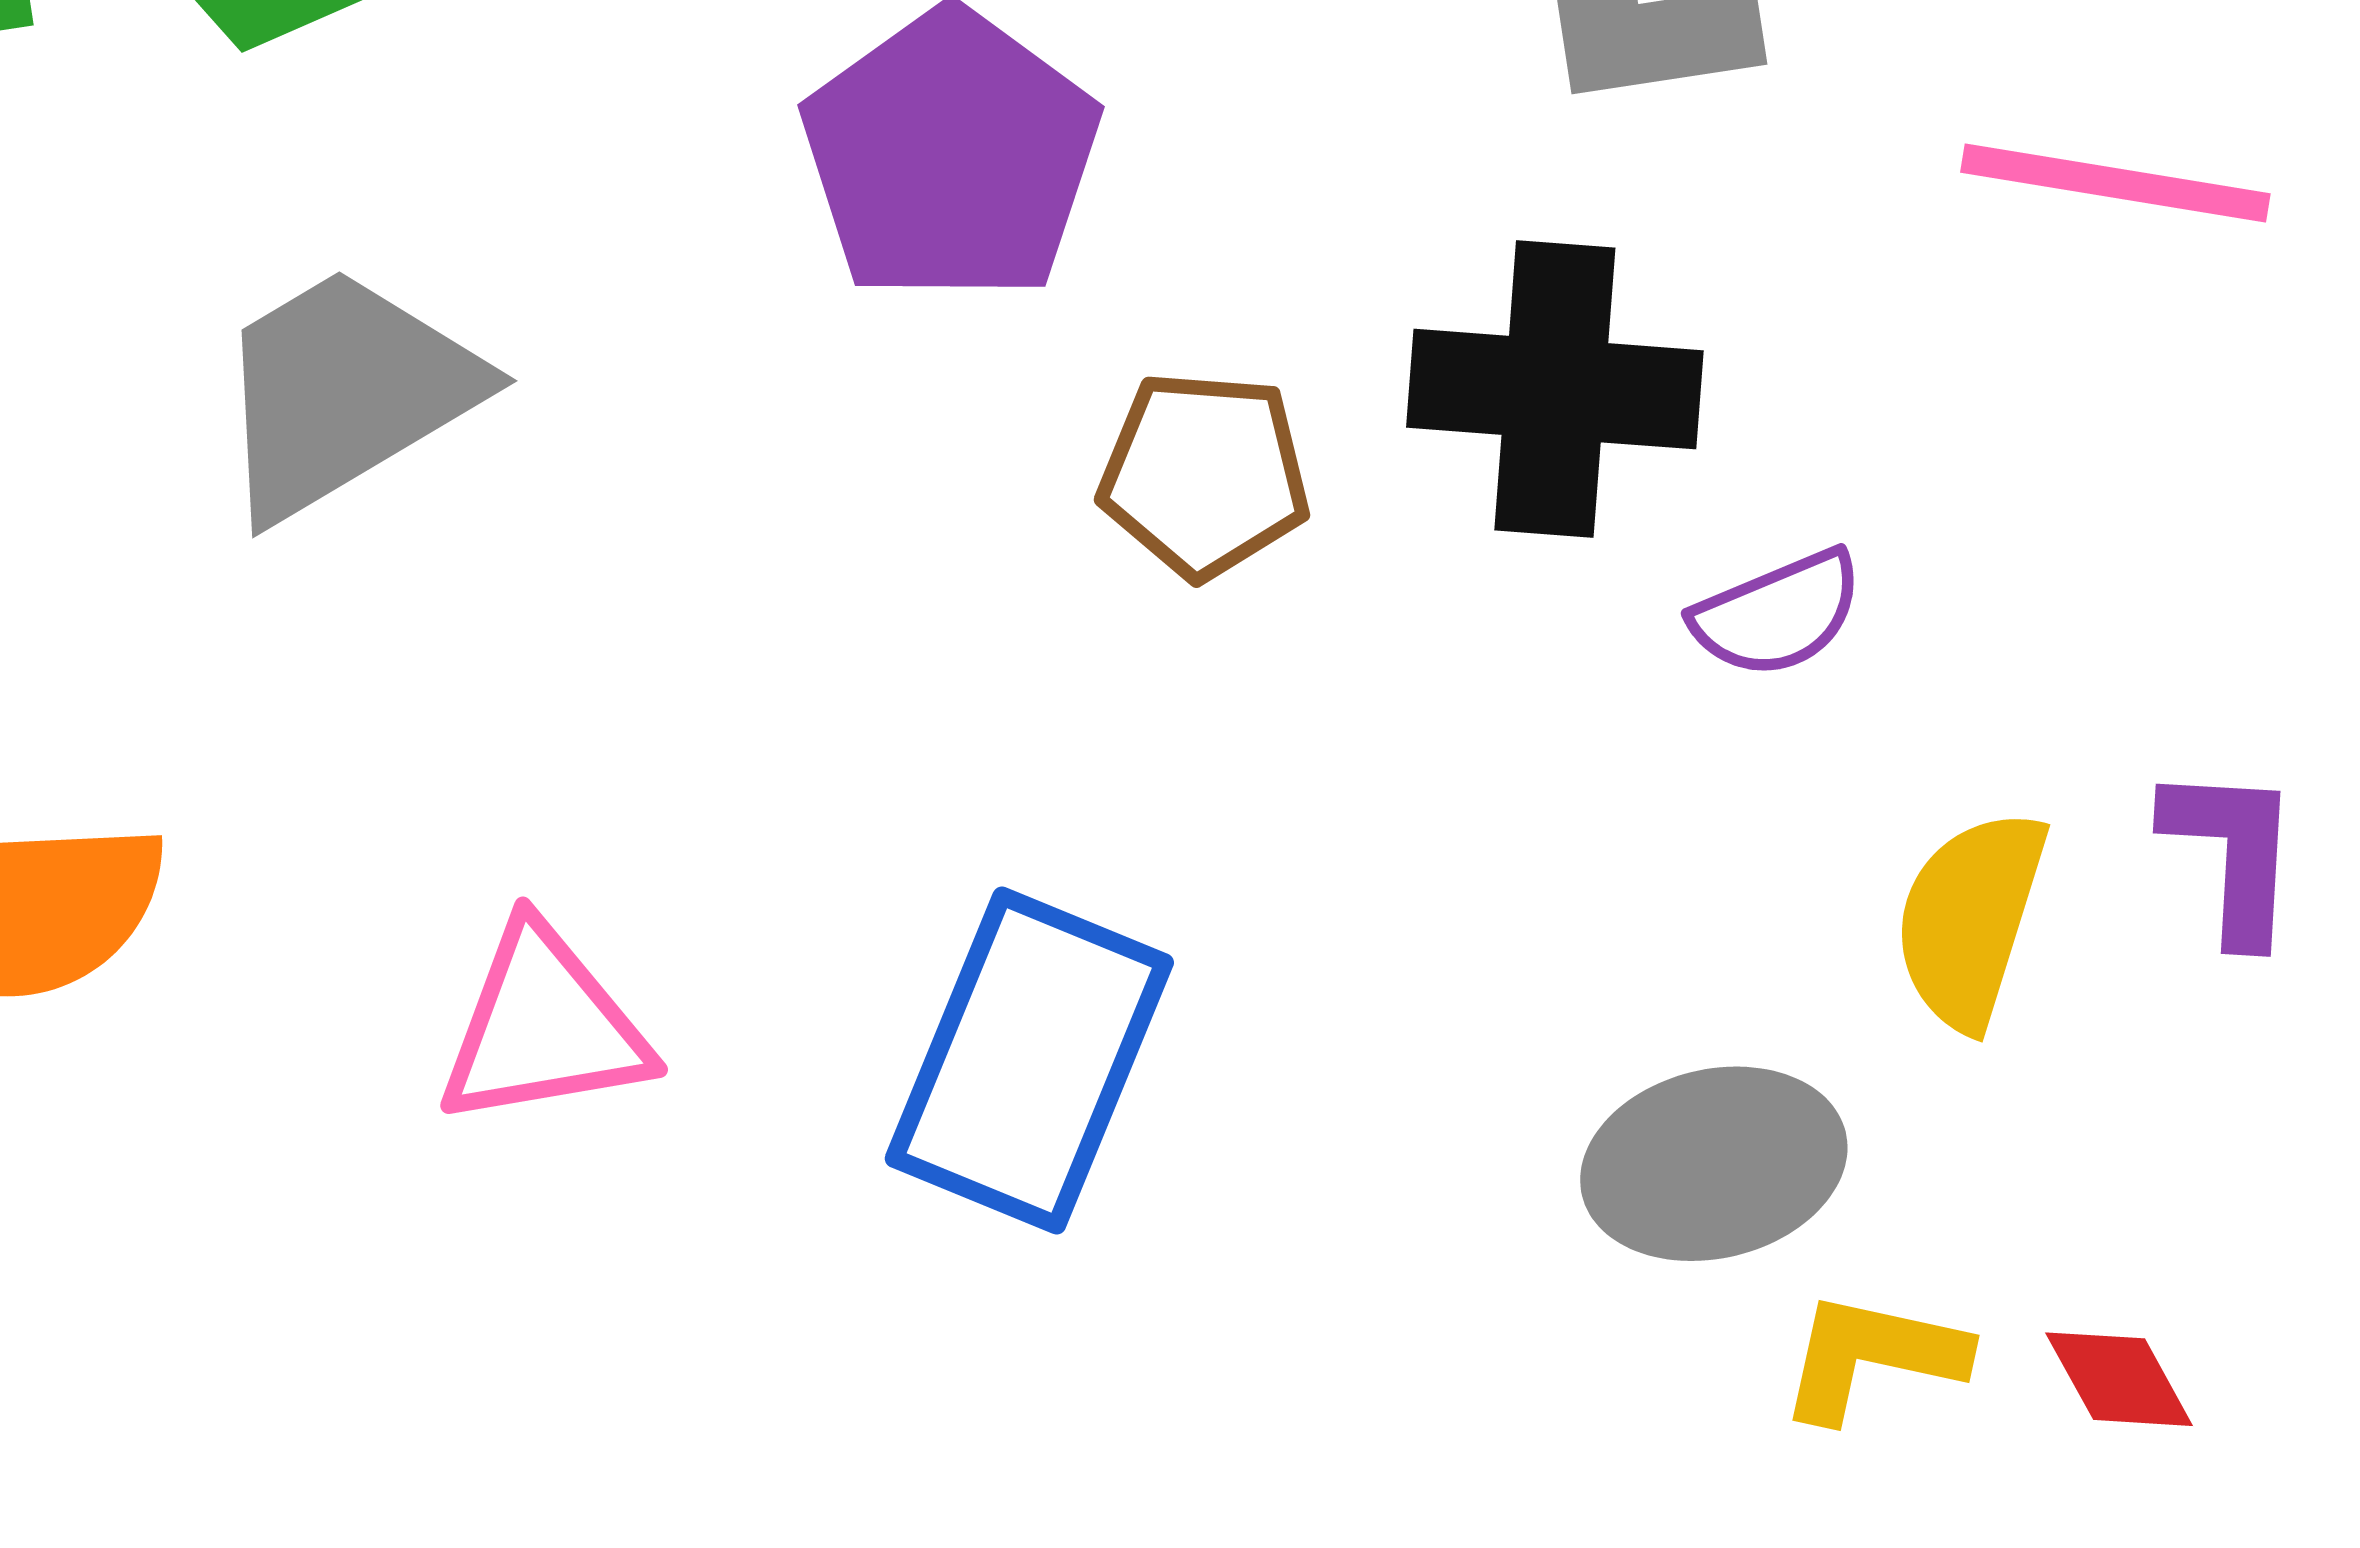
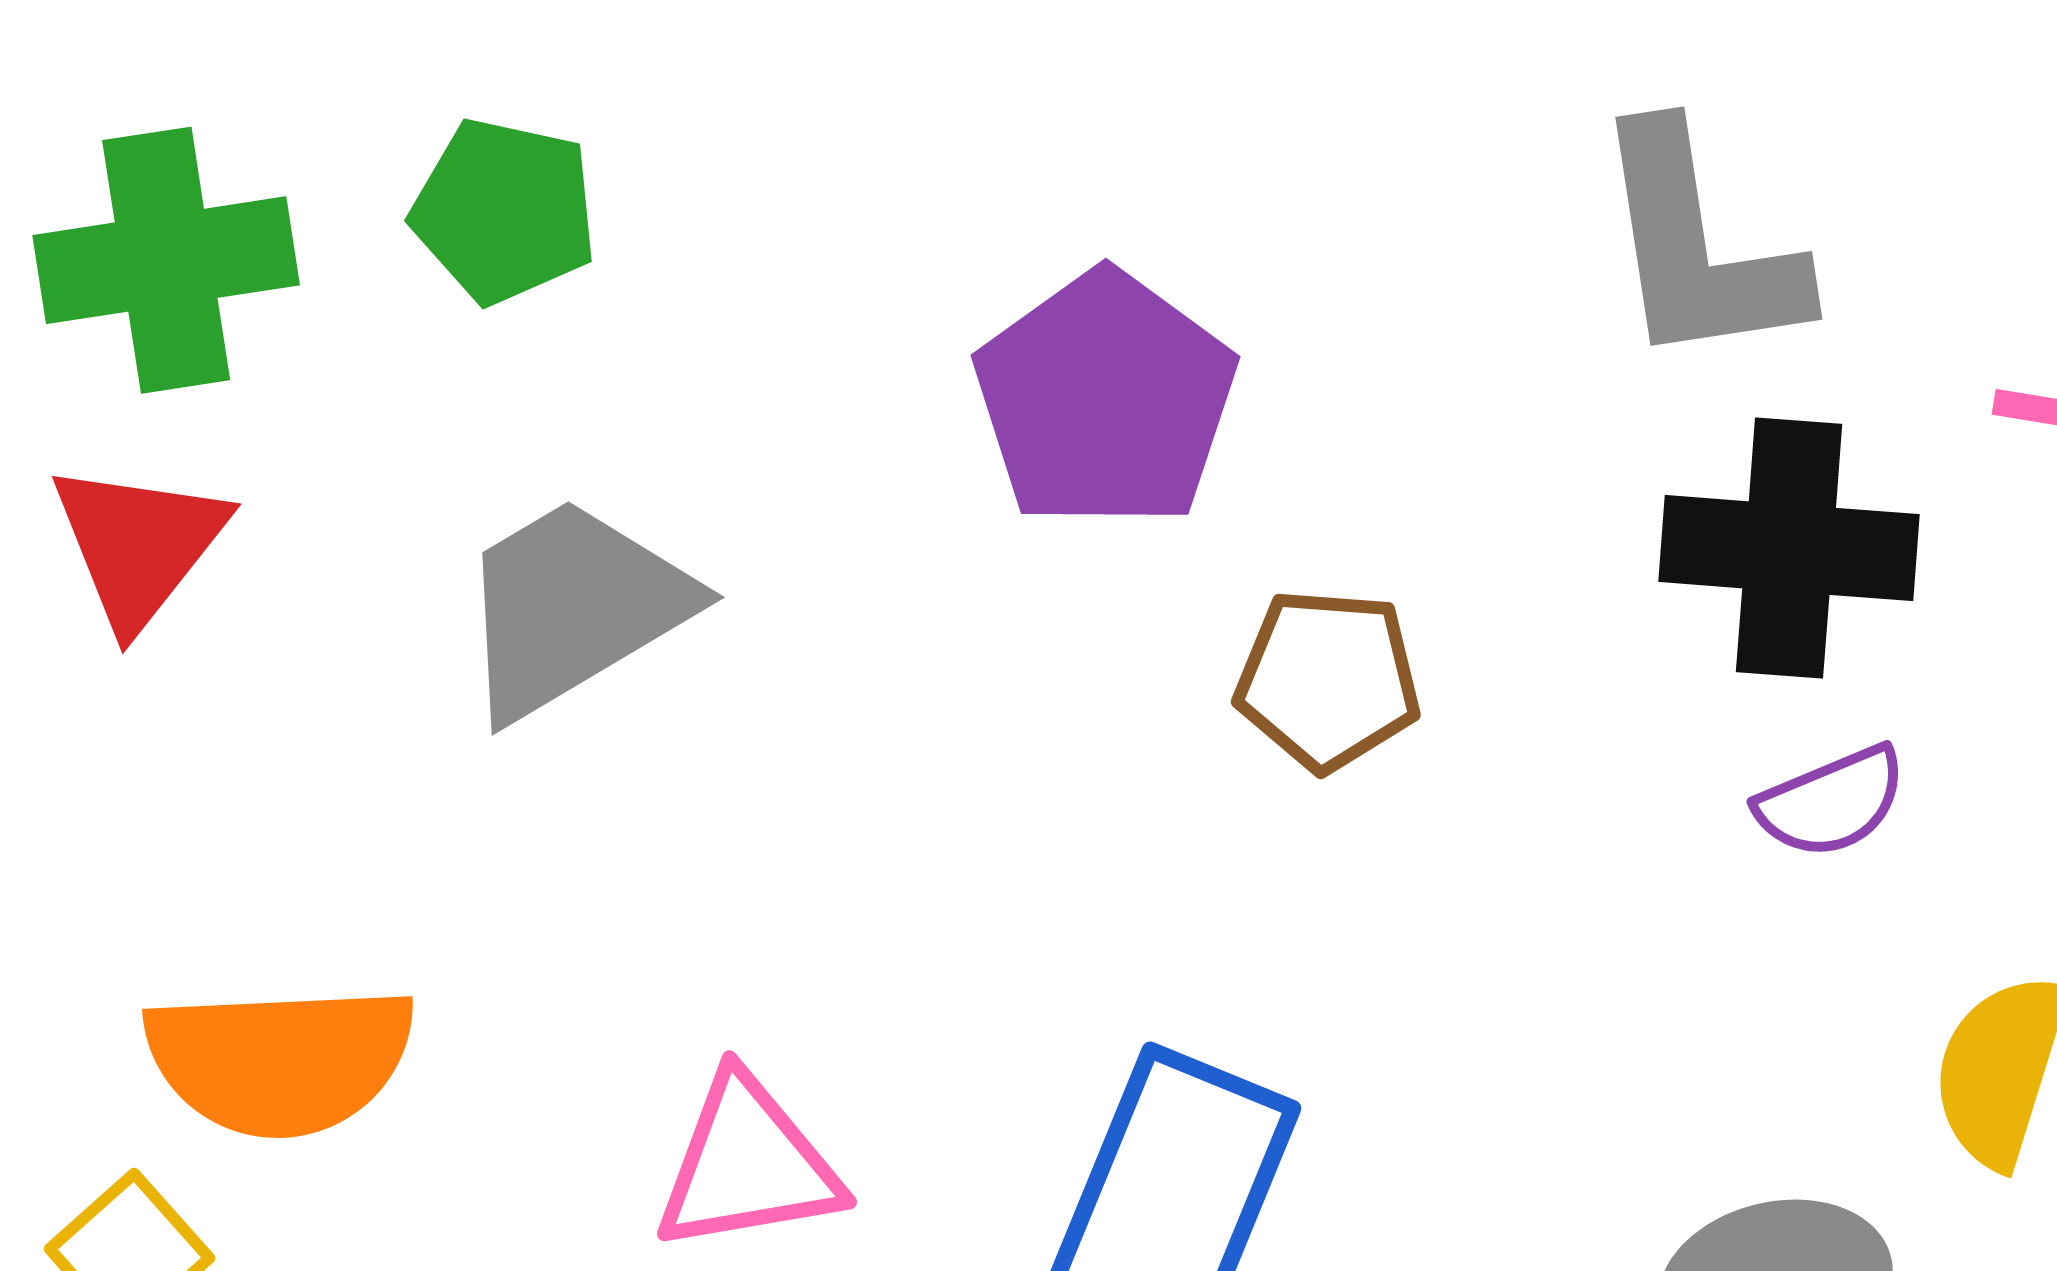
black cross: (1555, 389) -> (1789, 548), moved

